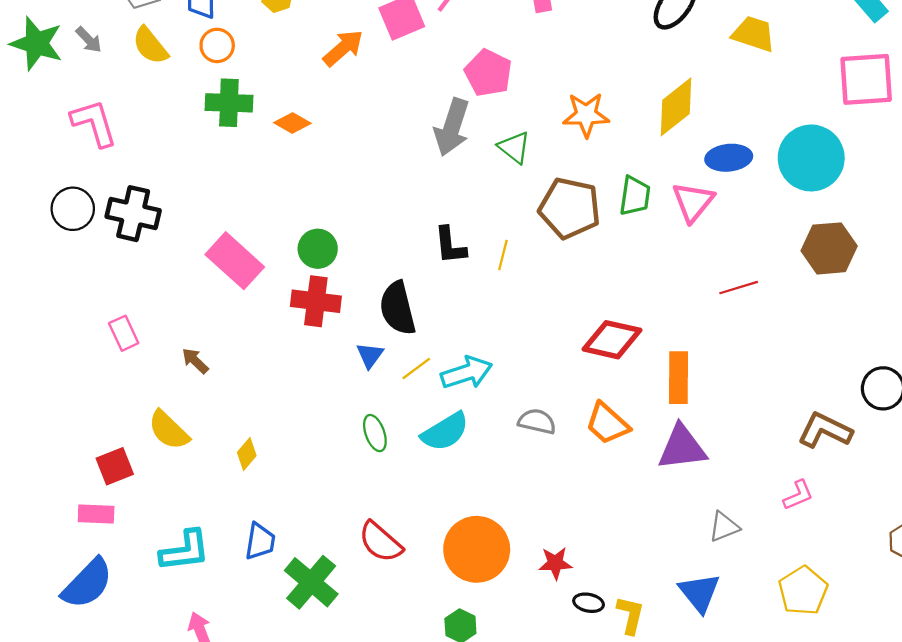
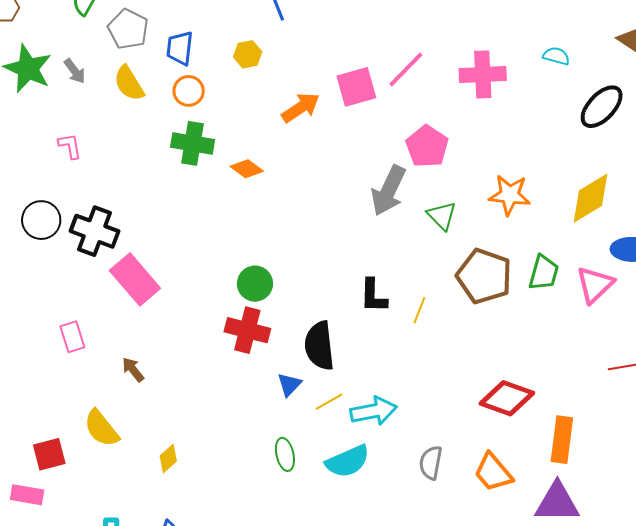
pink L-shape: (94, 123) -> (70, 146), size x0.6
pink rectangle: (235, 261) -> (135, 279), moved
gray semicircle: (537, 421) -> (431, 463), turned -100

